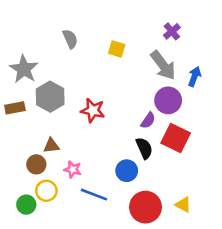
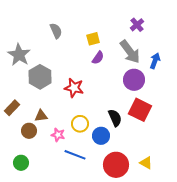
yellow square: (117, 49) -> (93, 39), turned -32
brown rectangle: (15, 108) -> (12, 108), moved, turned -35
purple semicircle: (148, 120) -> (98, 58), moved
yellow circle: (46, 191) -> (80, 124), moved

